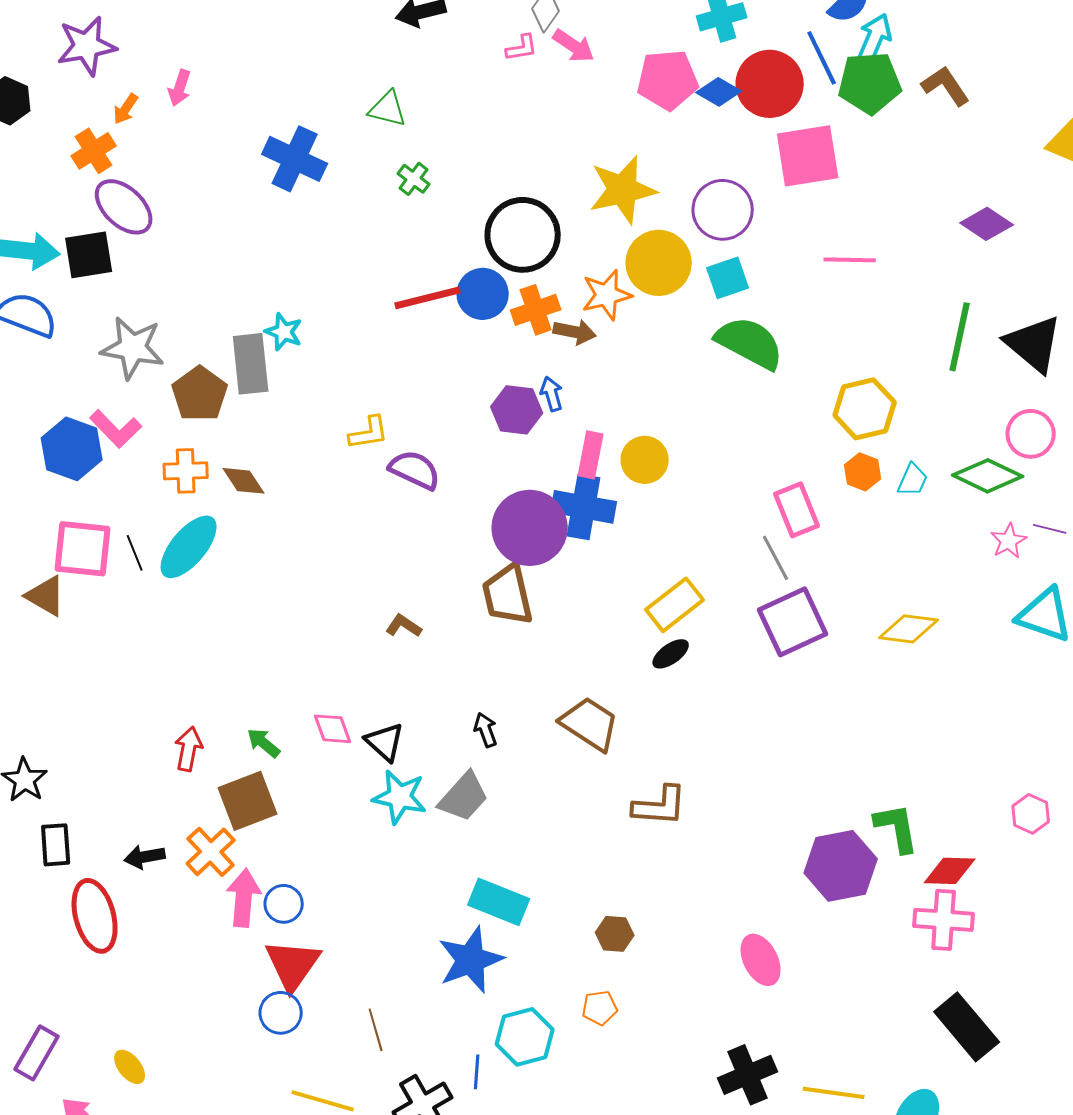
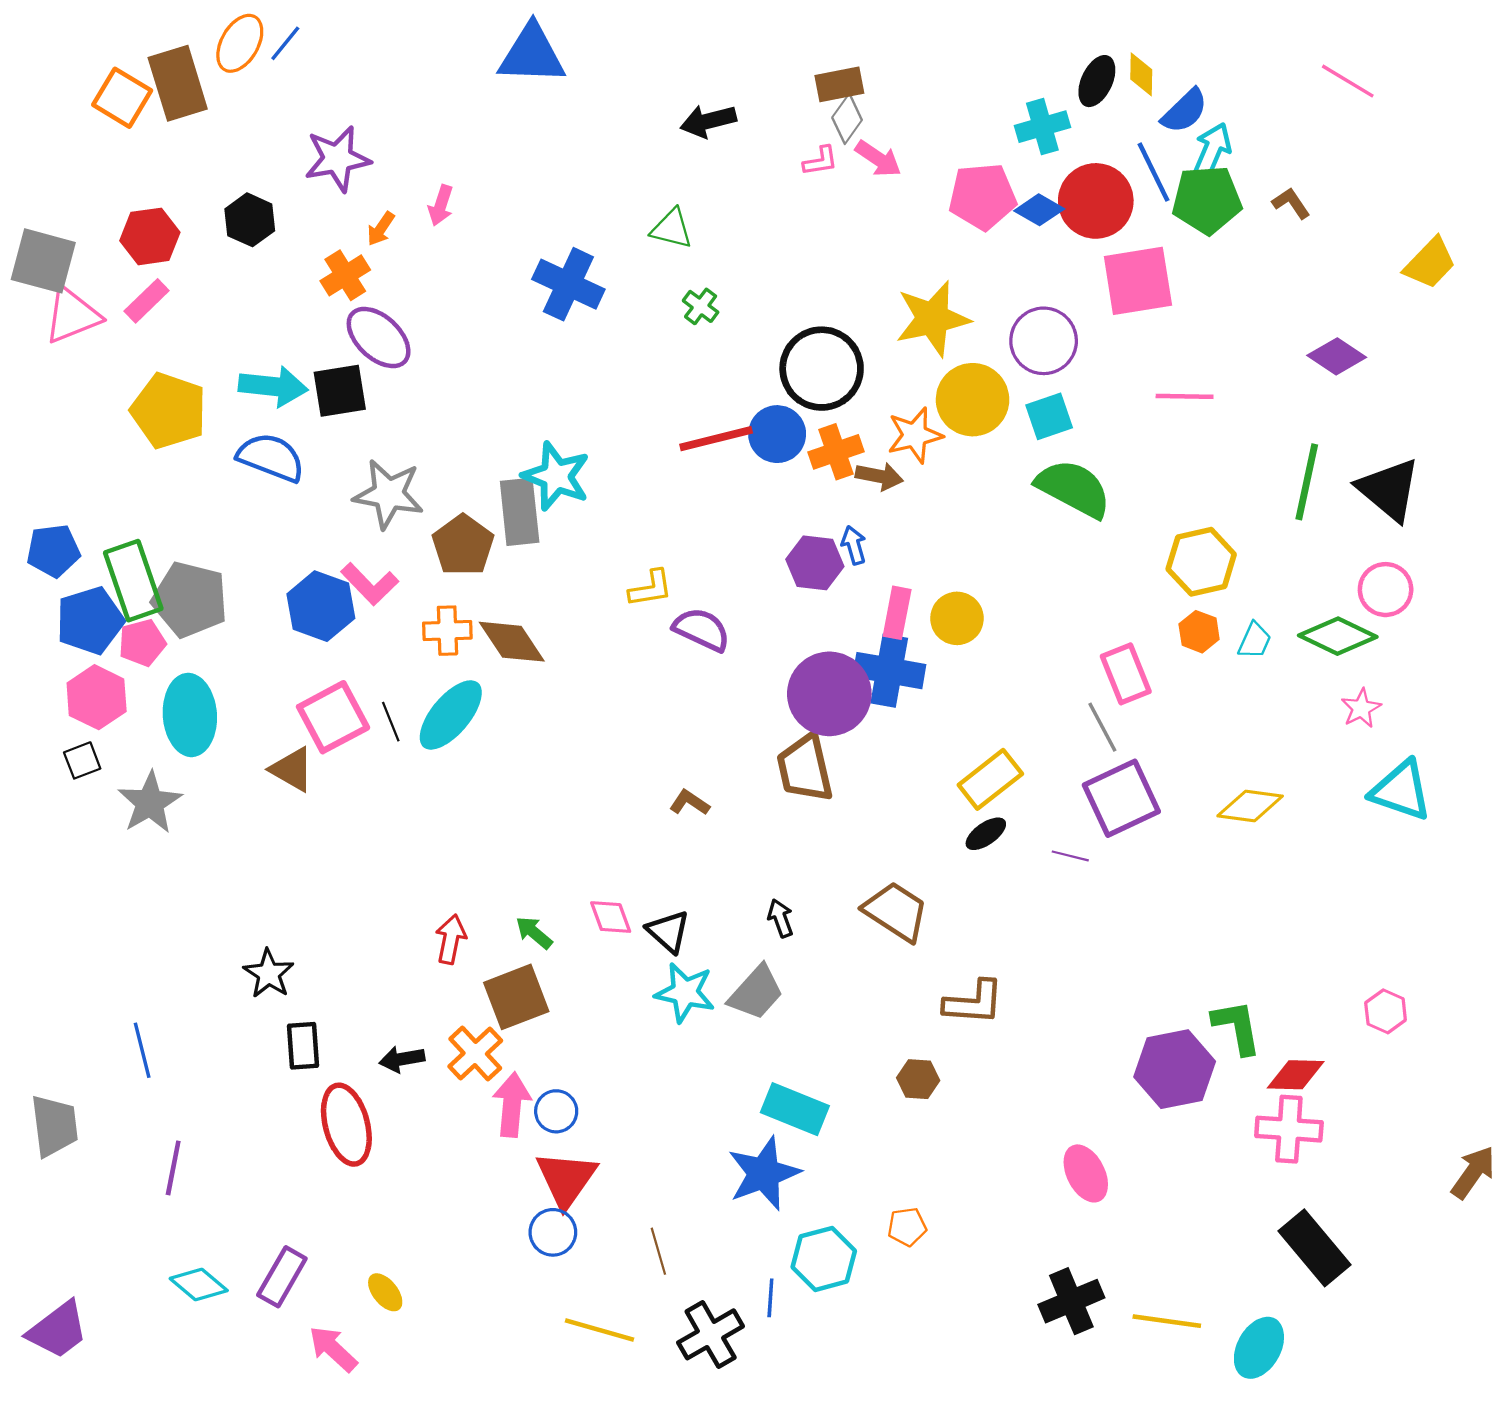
brown L-shape: (946, 86) -> (1291, 203), size x0.7
cyan star: (284, 332) -> (556, 476), size x1.6
brown diamond: (244, 481) -> (512, 642), size x1.4
purple line: (1050, 529) -> (1070, 856), moved
pink square: (83, 549) -> (333, 717), turned -34
brown hexagon: (615, 934) -> (918, 1079), moved

